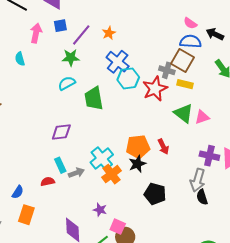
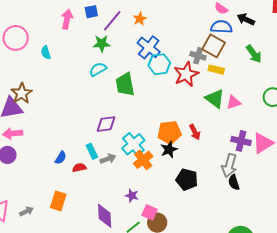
cyan semicircle: (20, 59) -> (46, 52), moved
purple diamond: (61, 132) -> (106, 124), moved
blue semicircle: (18, 192) -> (61, 158), moved

